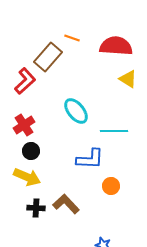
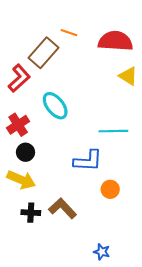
cyan ellipse: (76, 111) -> (55, 106), moved

